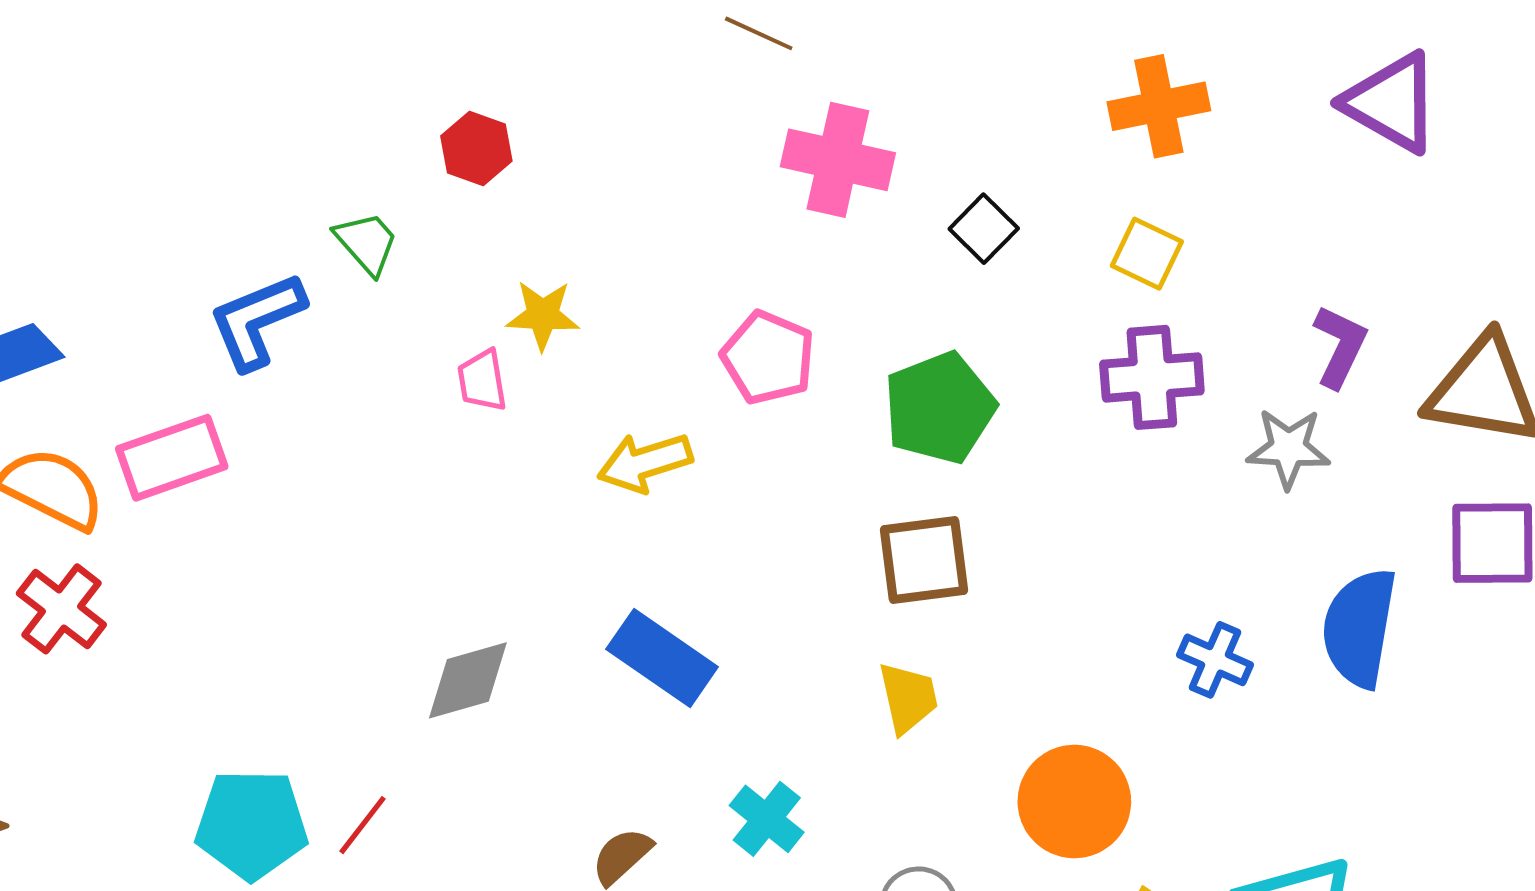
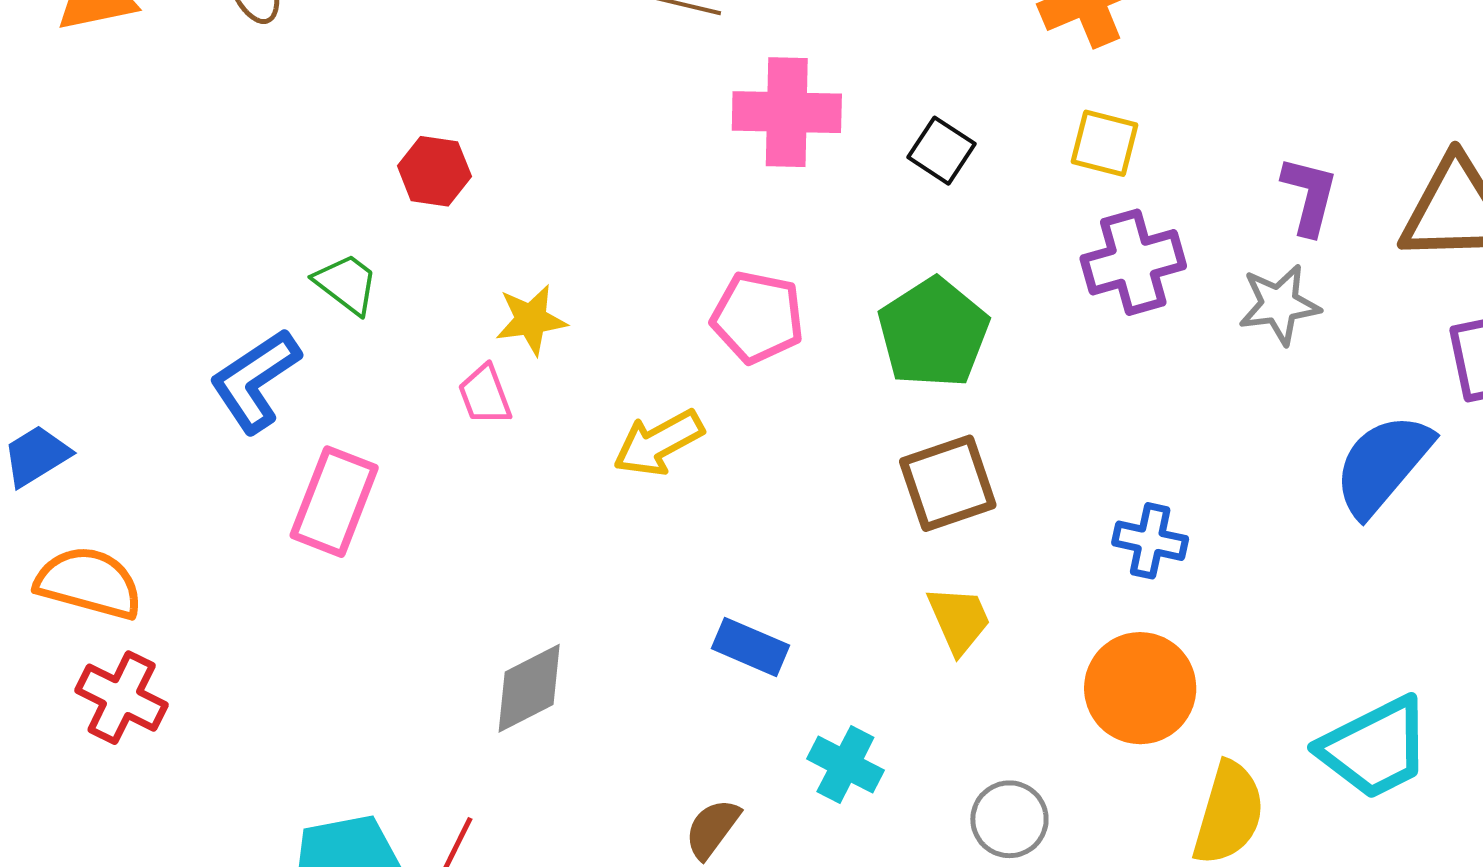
pink rectangle: (172, 458) -> (334, 502), moved, turned -38
blue semicircle: (1359, 628) -> (1383, 464), turned 42
blue rectangle: (662, 658) -> (750, 647), moved, size x0.7
blue cross: (1215, 660) -> (1150, 541), moved

